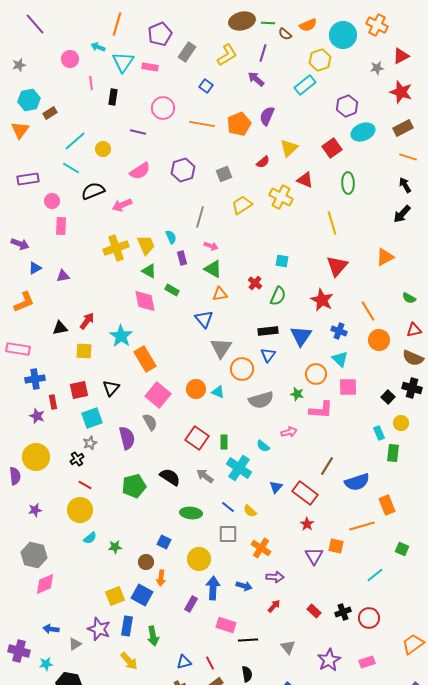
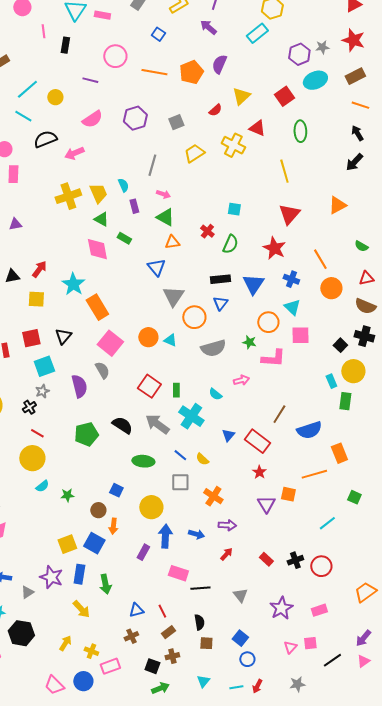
gray star: (377, 68) -> (322, 47), moved
yellow circle: (401, 423) -> (353, 371), size x1.5
gray arrow: (205, 476) -> (157, 424), size x1.4

